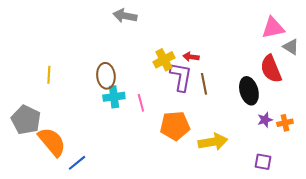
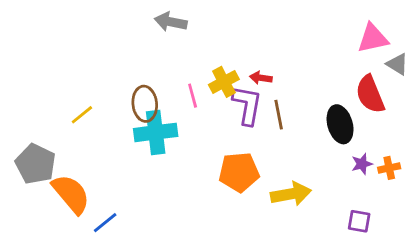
yellow line: (49, 75) -> (82, 115), moved, turned 48
cyan cross: (114, 97) -> (156, 132), size x1.4
pink line: (141, 103) -> (193, 96), moved

